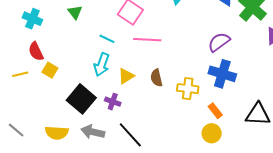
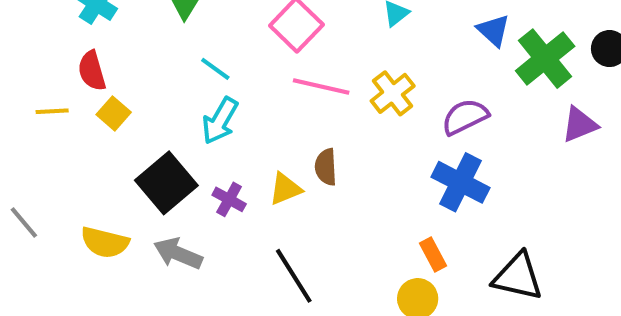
cyan line: (107, 39) -> (215, 69), moved
yellow triangle: (126, 76) -> (285, 189), moved
yellow cross: (188, 89) -> (393, 93), moved, turned 35
black line: (130, 135) -> (294, 276), moved

